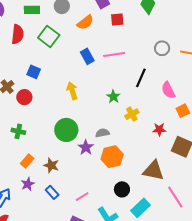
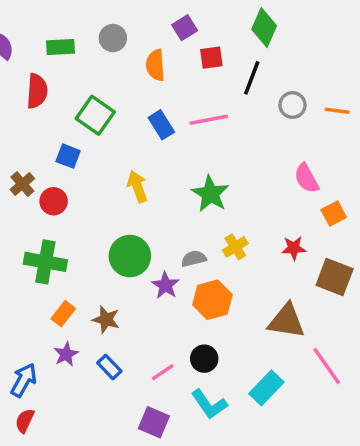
orange semicircle: (85, 22) -> (155, 65), turned 126
green square: (49, 36) -> (95, 115), moved
black line: (141, 78) -> (252, 78), moved
green star: (113, 97) -> (210, 194), size x1.5
yellow cross: (132, 114) -> (235, 247), moved
green cross: (18, 131) -> (45, 262), size x1.6
black circle: (122, 189) -> (204, 359), moved

